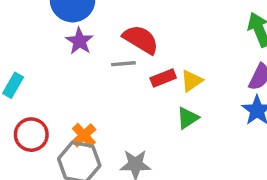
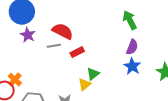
yellow triangle: (192, 81) -> (85, 84), moved
orange cross: (84, 135) -> (15, 80), moved

